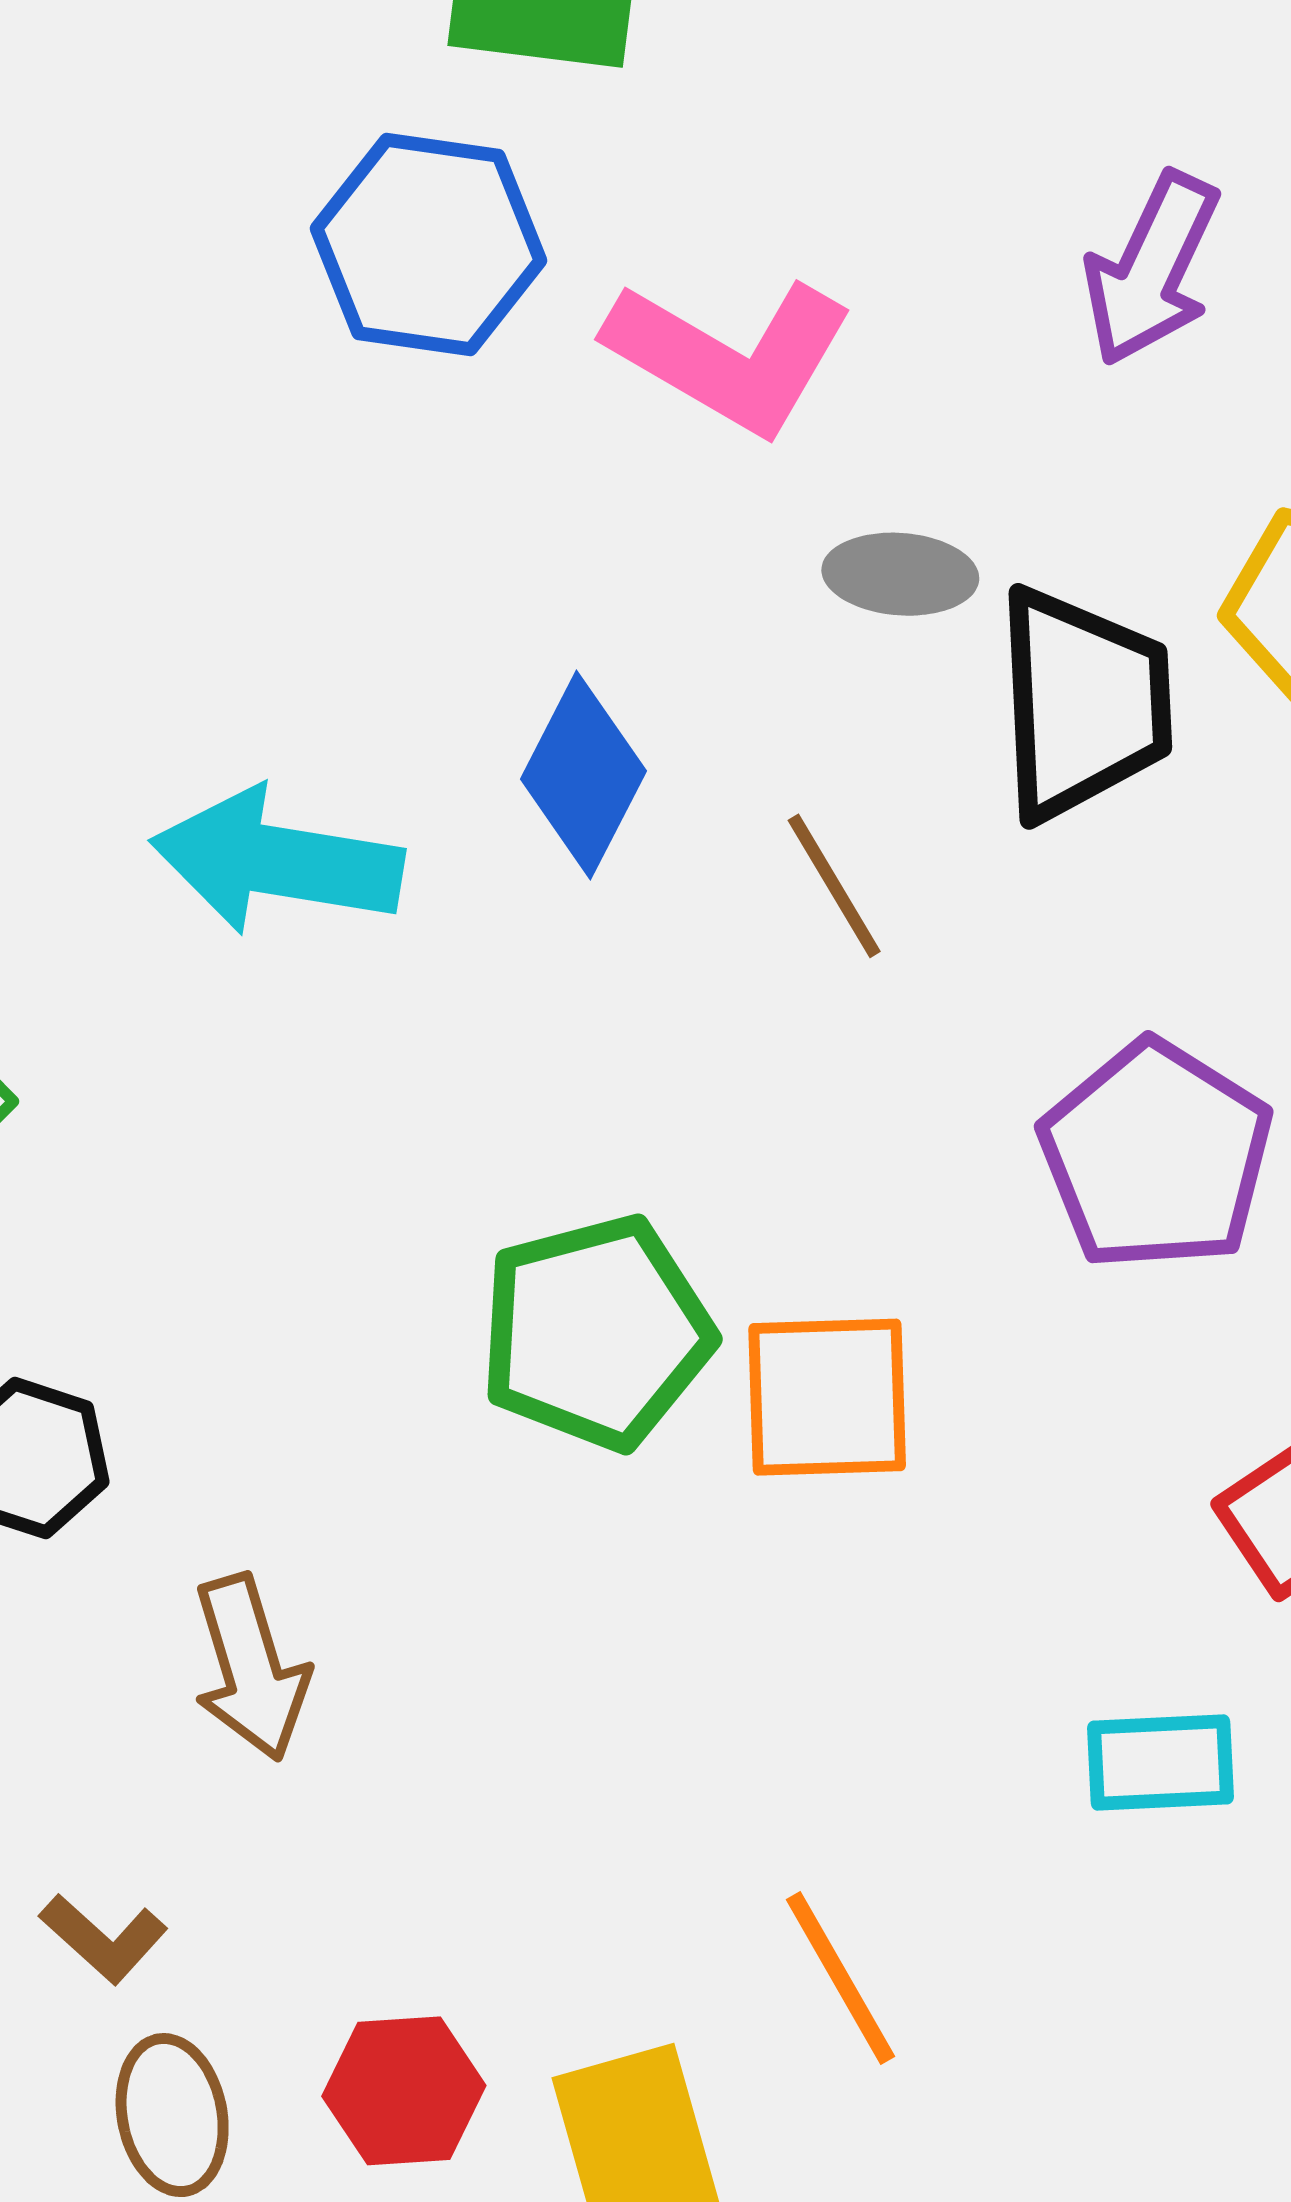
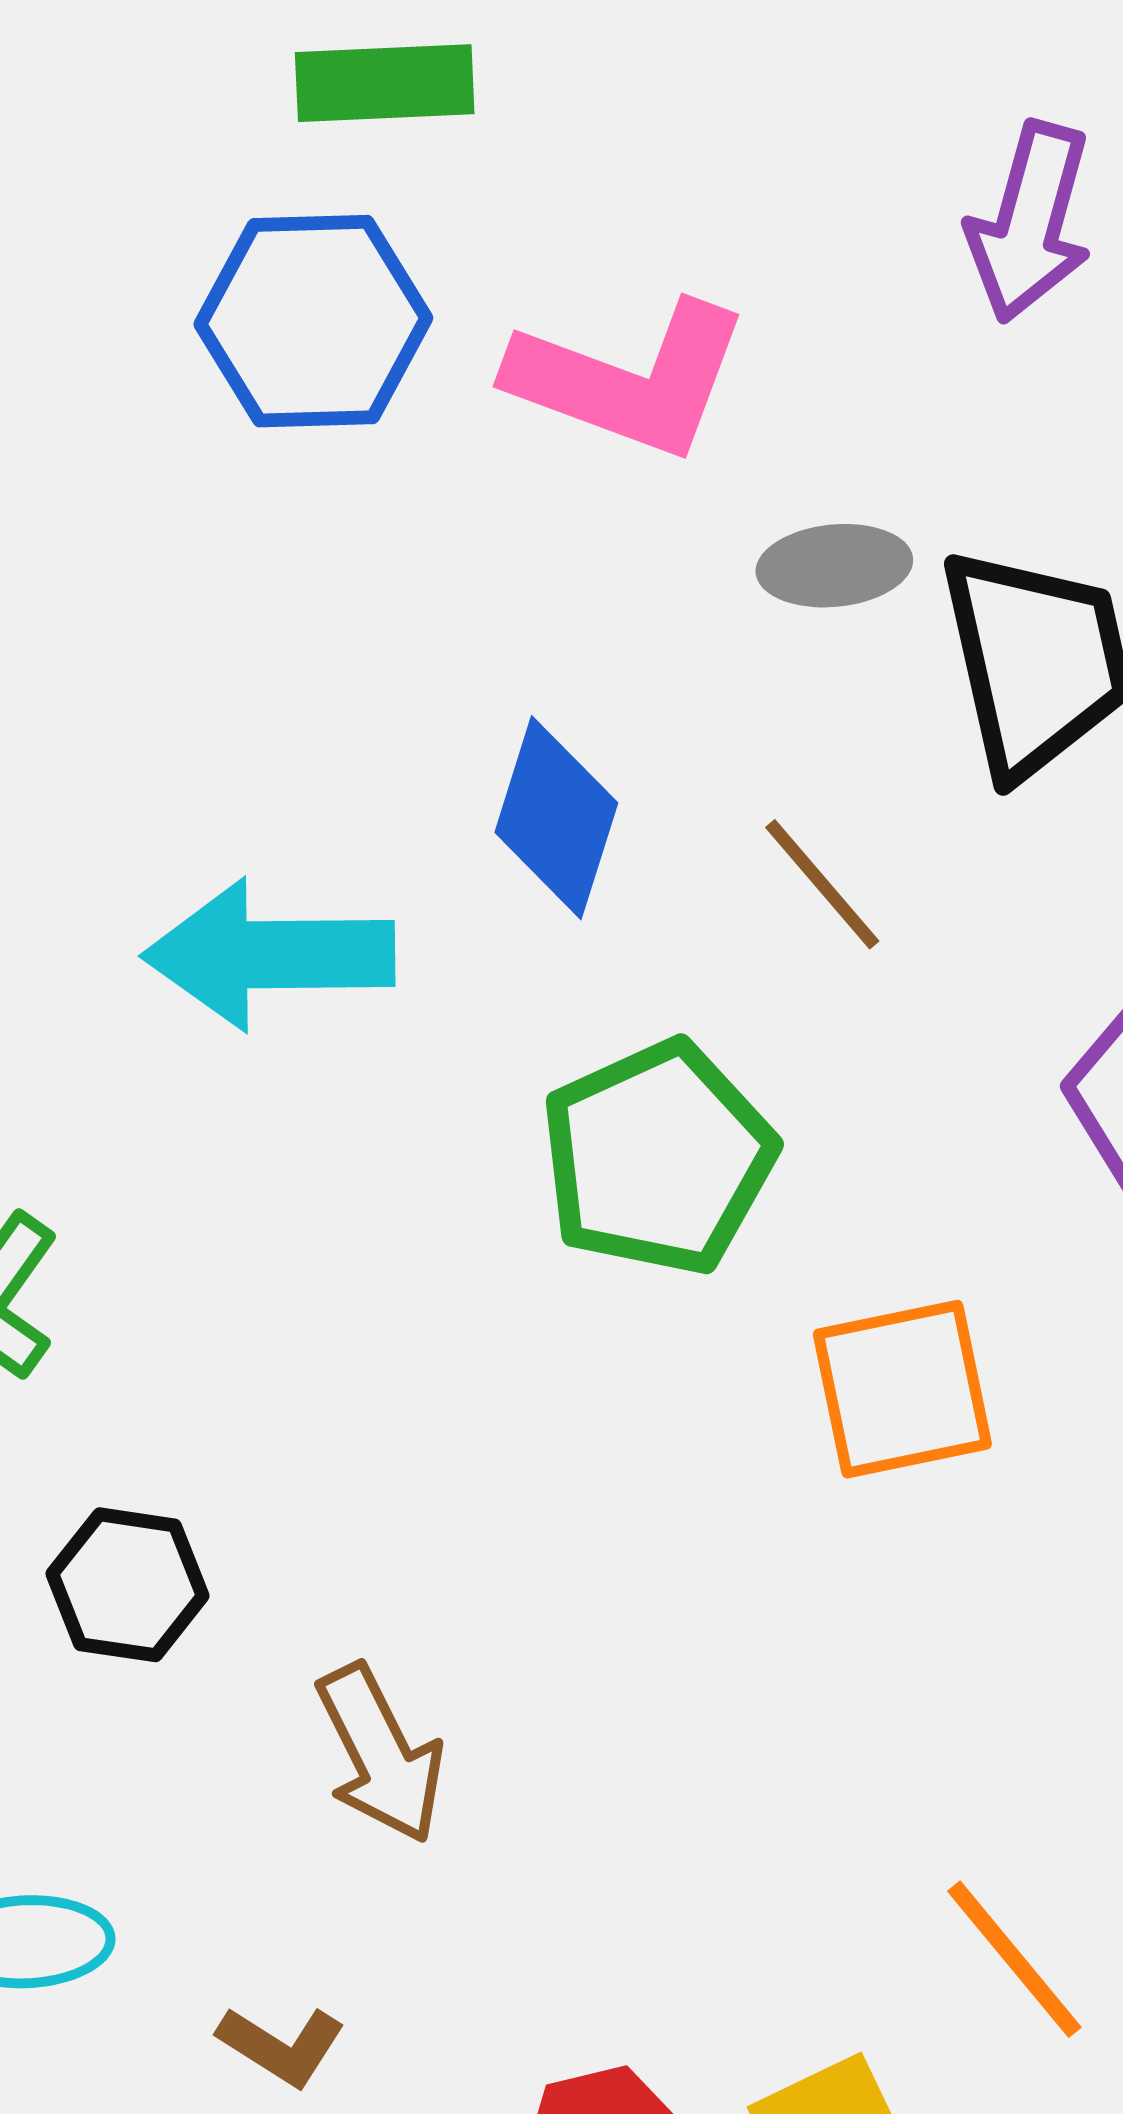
green pentagon: (596, 1333) -> (658, 1158), moved

